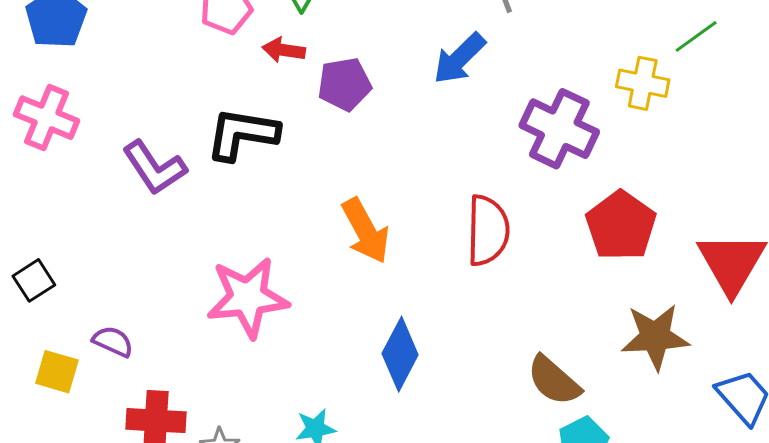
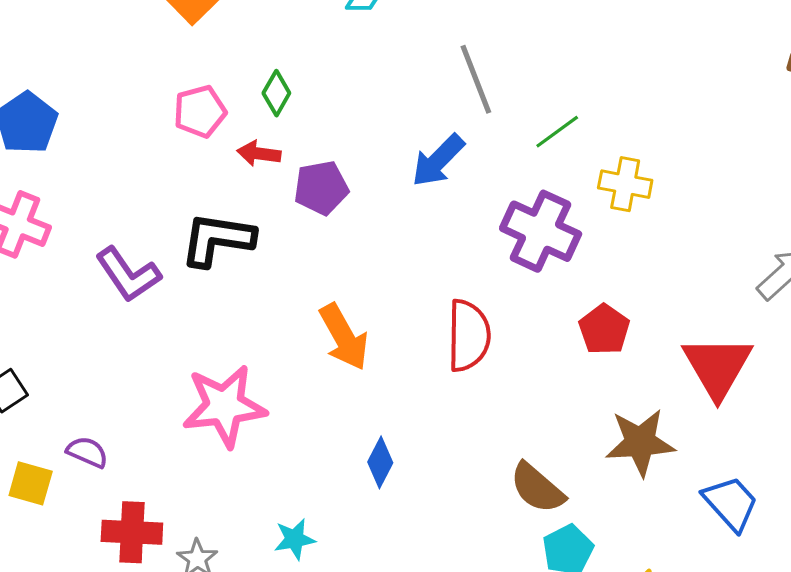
green line: (696, 36) -> (557, 132), moved
red pentagon: (621, 226) -> (604, 329), size x0.7
blue diamond: (400, 354) -> (380, 462), size x0.7

